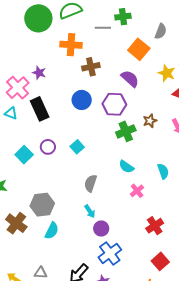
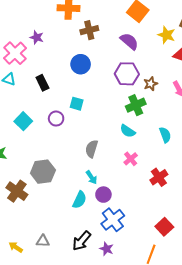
purple hexagon: (114, 104) -> (127, 74), moved
black rectangle: (40, 109) -> (42, 83), moved, size x0.7
green cross: (126, 131) -> (136, 105), moved
purple circle: (48, 147) -> (56, 119), moved
cyan square: (77, 147) -> (77, 104), moved, turned -32
pink cross: (137, 191) -> (131, 159), moved
red cross: (155, 226) -> (159, 177), moved
cyan semicircle: (52, 231) -> (80, 200), moved

